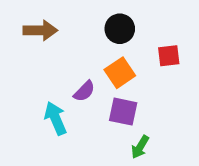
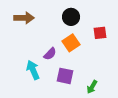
purple square: (123, 112) -> (65, 76), moved
green arrow: (140, 147) -> (92, 87), moved

